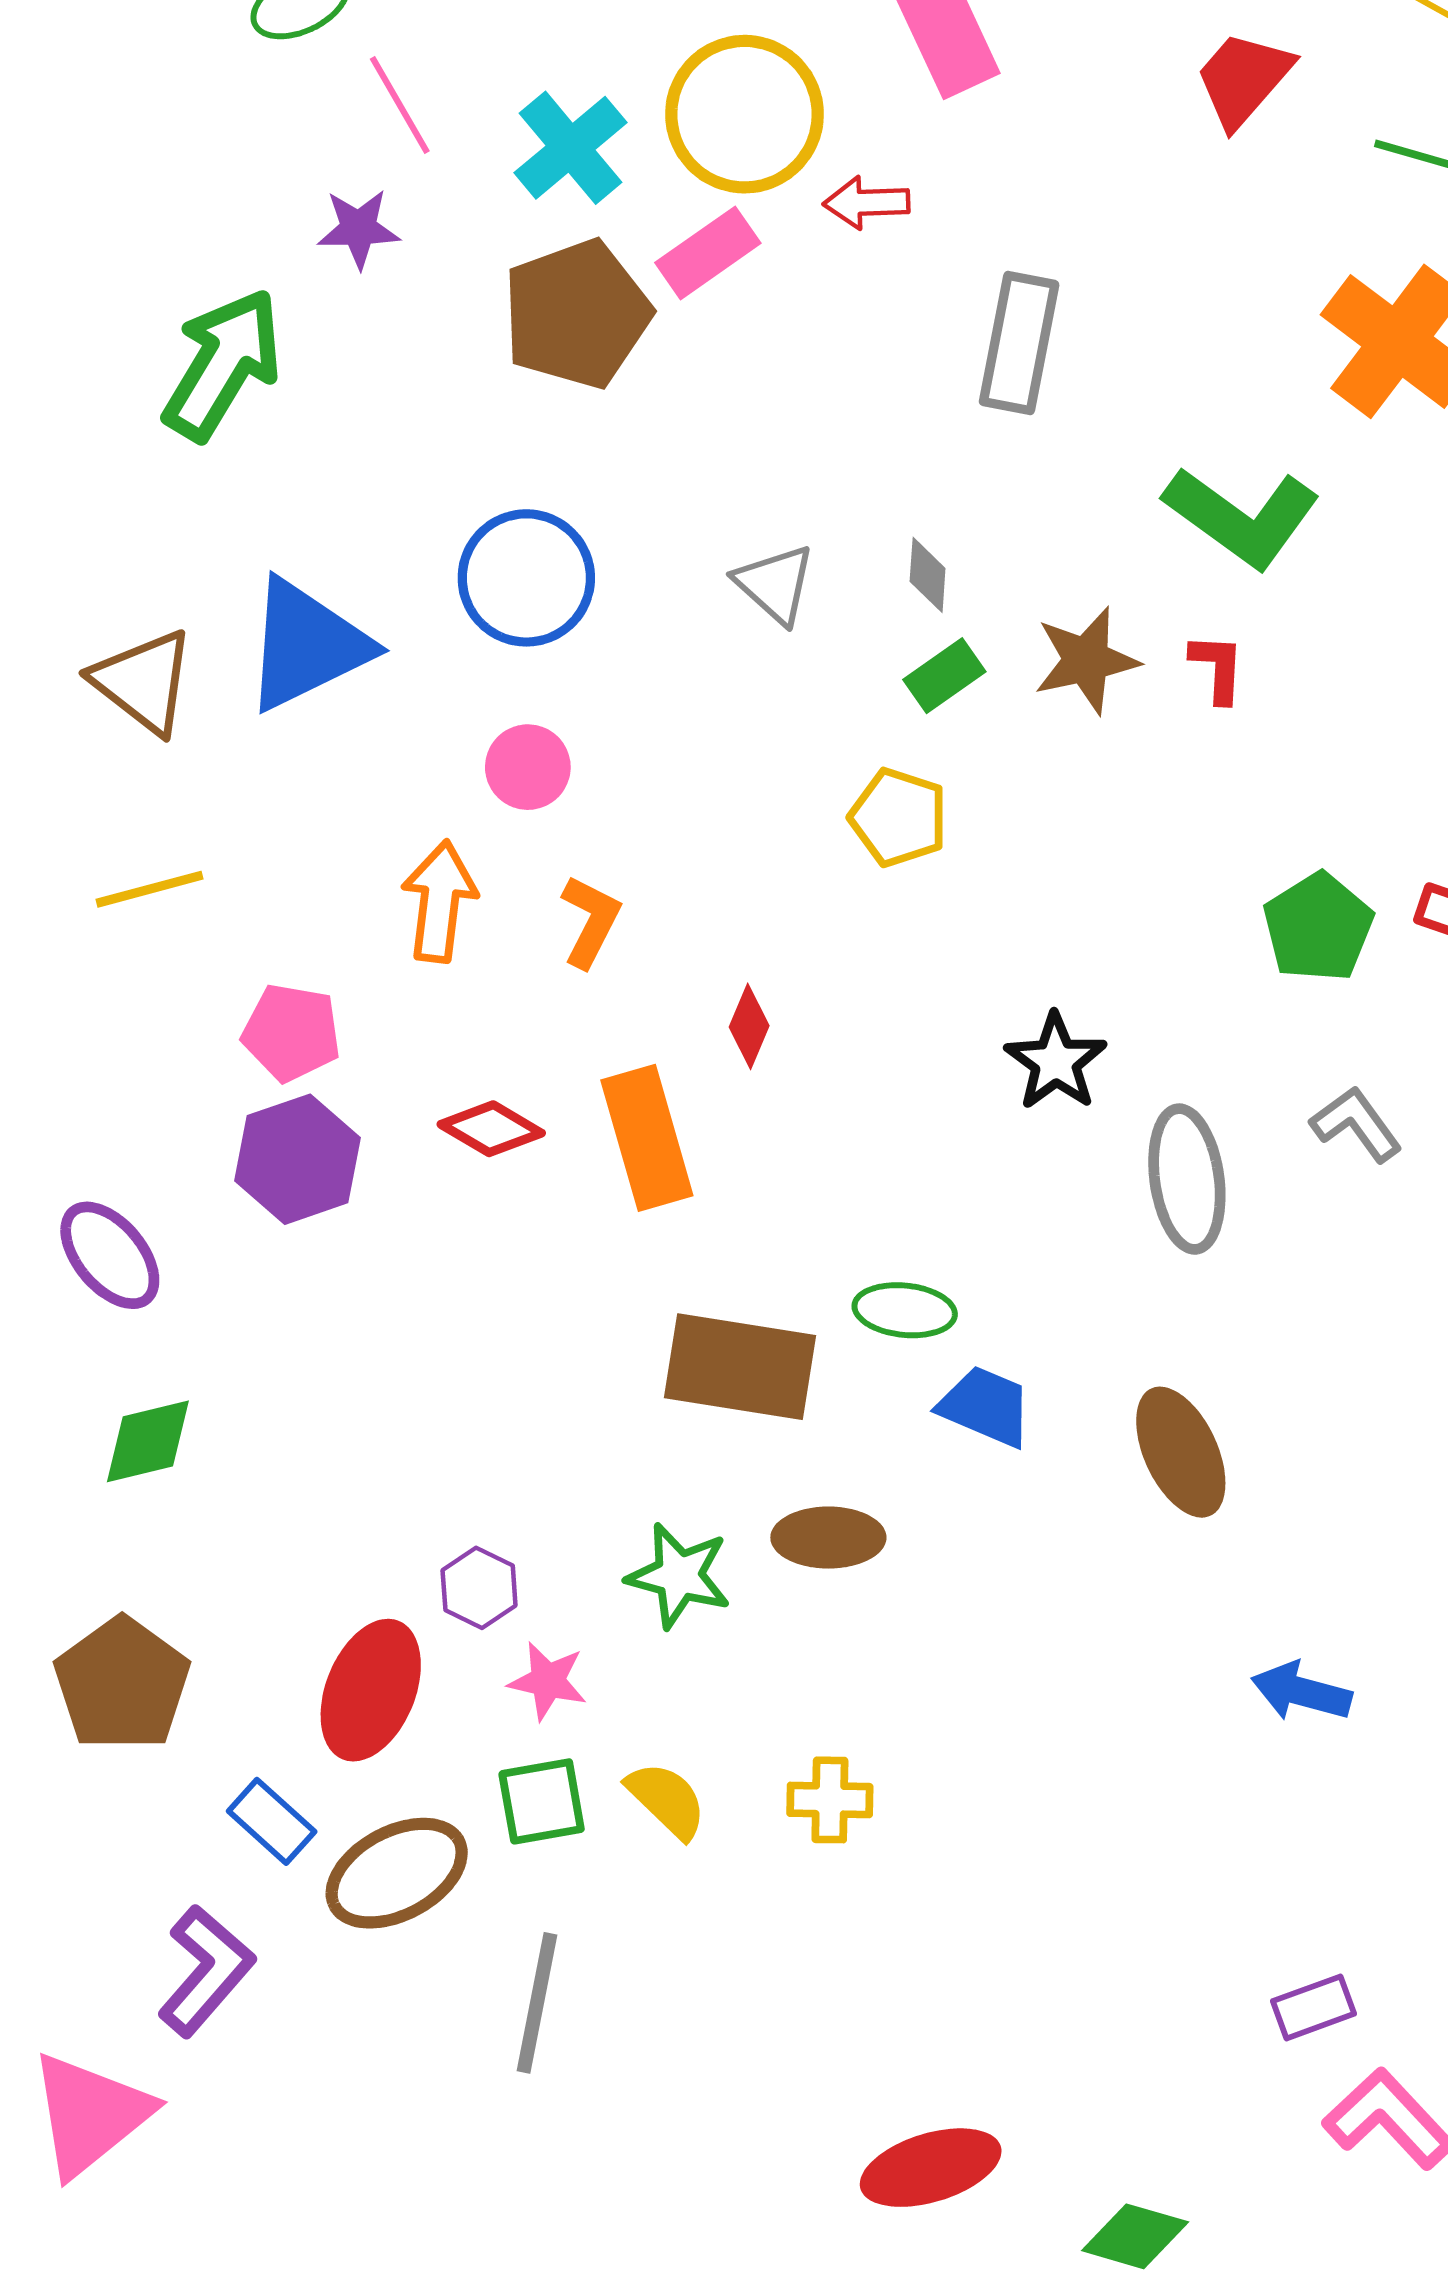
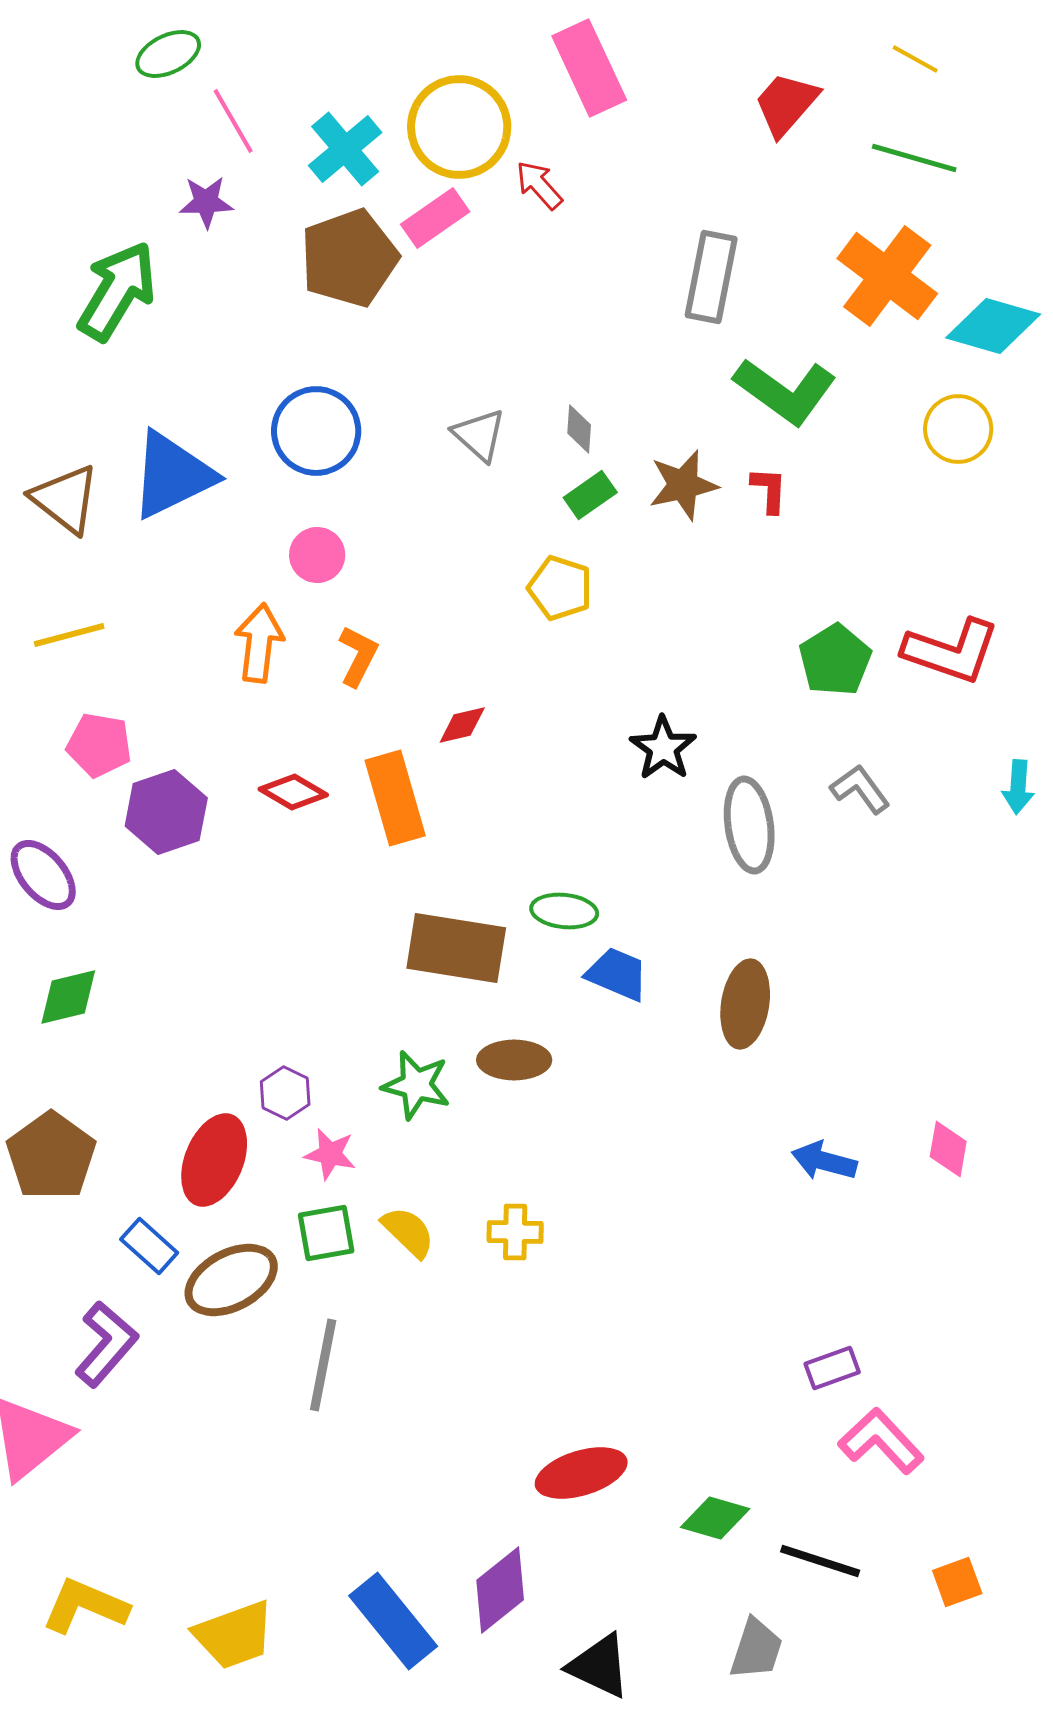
red arrow: (867, 203) -> (539, 185), turned 50
gray rectangle: (1019, 343) -> (711, 277), moved
red diamond: (749, 1026) -> (462, 725), turned 54
pink pentagon: (291, 1033) -> (99, 745), moved
brown ellipse: (1181, 1452) -> (745, 1004), turned 34

